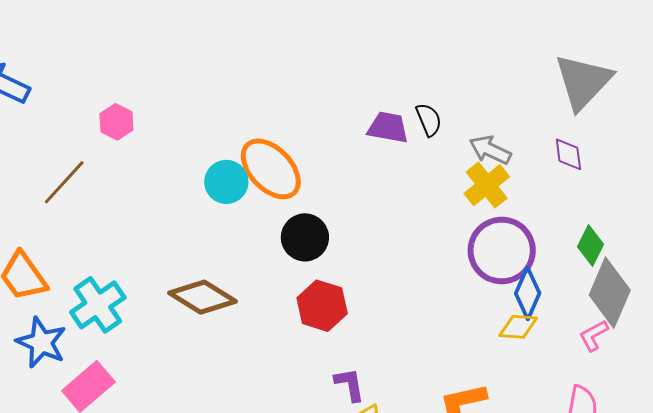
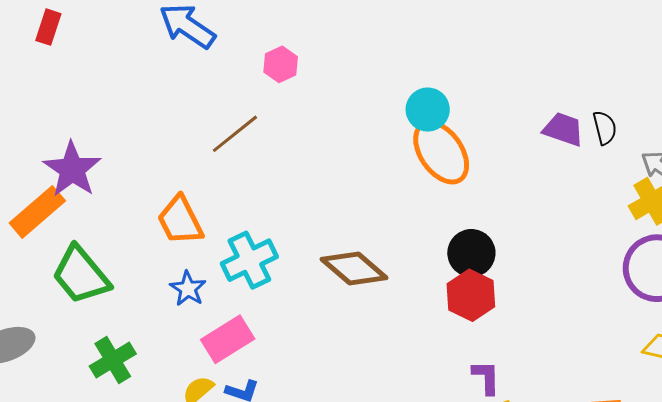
pink hexagon: (116, 122) -> (281, 64), moved
cyan circle: (226, 182) -> (428, 110), moved
black circle: (305, 237) -> (471, 253), moved
blue star: (41, 342) -> (188, 289), size x0.7

